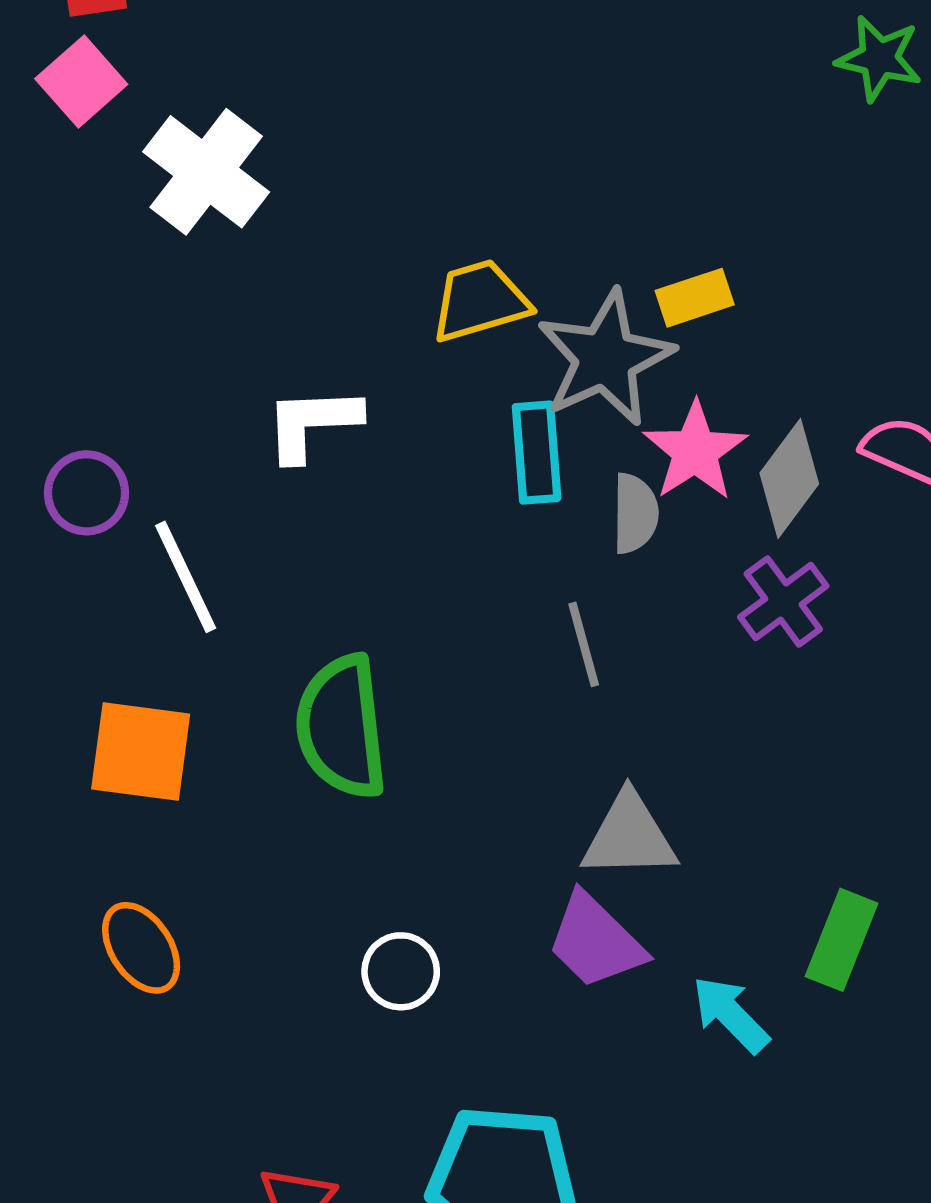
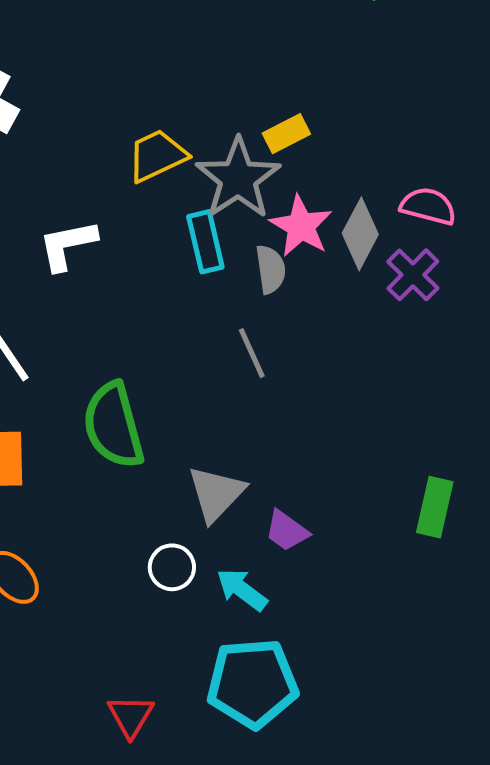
purple cross: (783, 602) -> (413, 275), moved
gray triangle: (629, 836) -> (216, 494), moved, turned -36
purple trapezoid: (596, 941) -> (287, 531), size x0.7
cyan arrow: (731, 1014) -> (242, 590), moved

